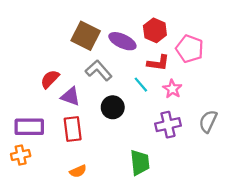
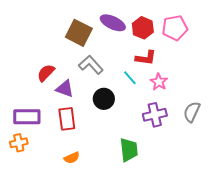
purple ellipse: (122, 41) -> (113, 23), moved
pink pentagon: (190, 49) -> (175, 28), moved, turned -30

